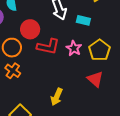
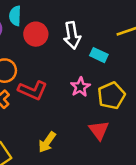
red circle: (30, 29) -> (36, 34), moved
red L-shape: (48, 47) -> (33, 90), moved

